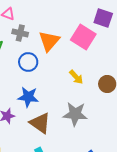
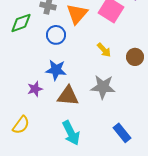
brown triangle: (40, 123) -> (68, 96), turned -30

